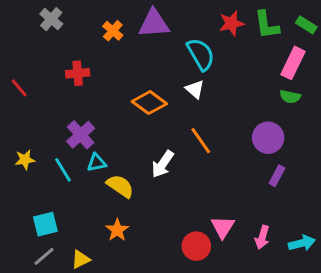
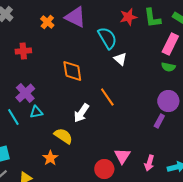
purple triangle: (154, 23) -> (75, 17), turned 30
white triangle: (195, 89) -> (120, 59), moved
orange diamond: (149, 103) -> (72, 71), turned 45
purple circle: (268, 138) -> (168, 101), moved
yellow semicircle: (120, 186) -> (63, 136), moved

